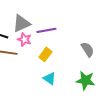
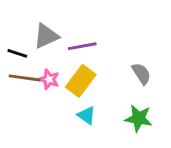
pink star: (24, 39) -> (49, 79), moved
yellow rectangle: (45, 54) -> (81, 81), size x1.5

